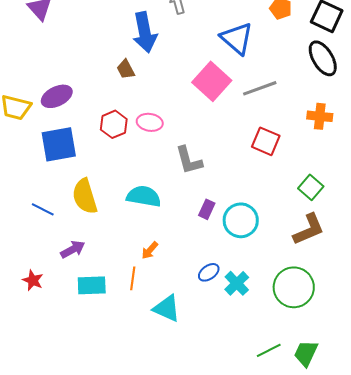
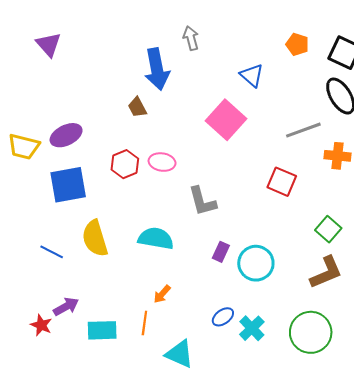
blue triangle: (237, 38) -> (252, 75), size x0.7
gray line: (260, 88) -> (303, 130), moved
purple arrow: (73, 249) -> (66, 307), moved

